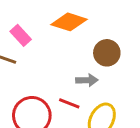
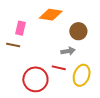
pink rectangle: (21, 35) -> (20, 28), turned 64

